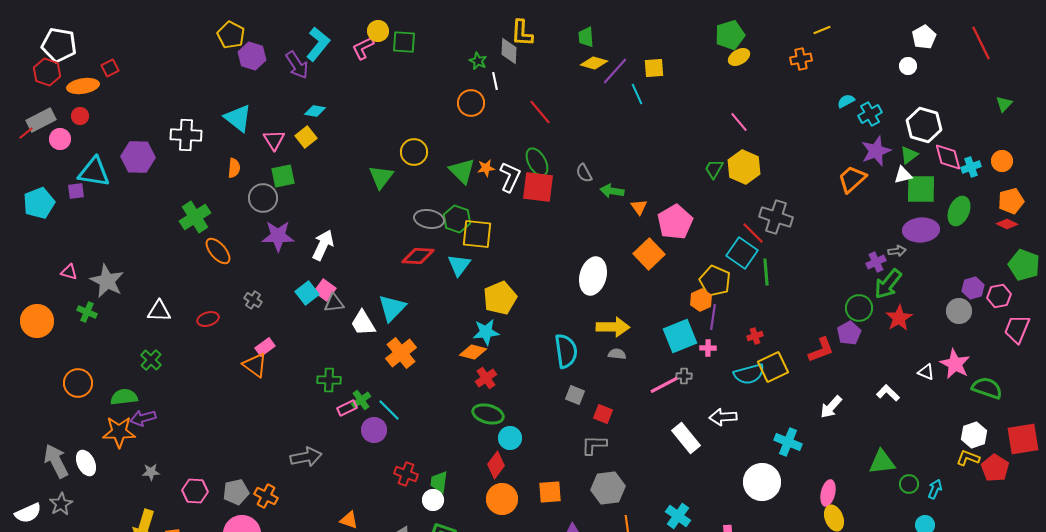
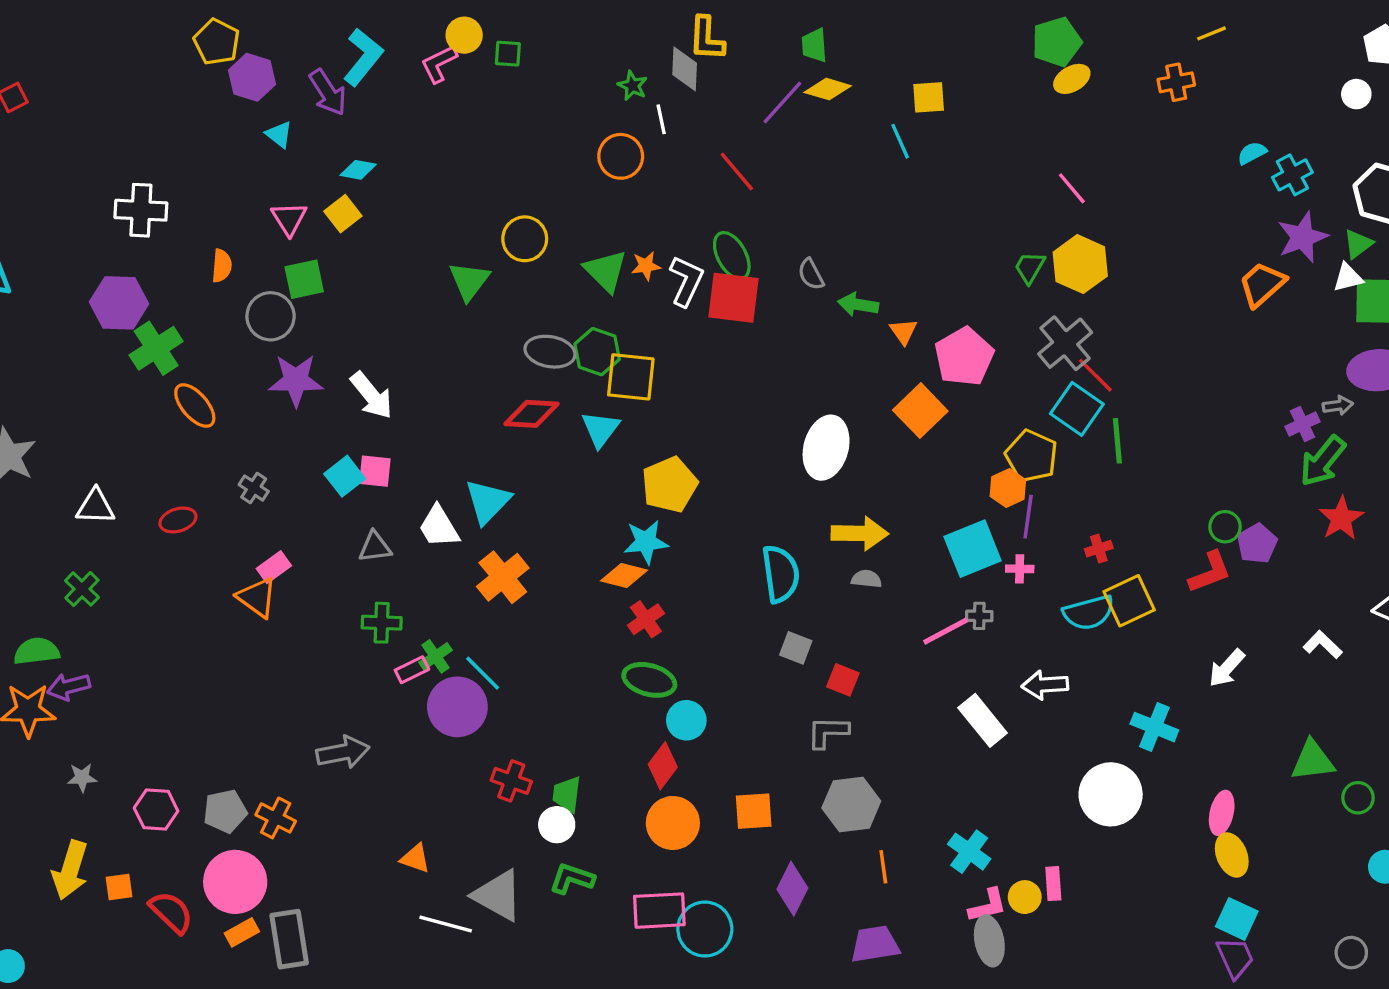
green square: (404, 42) -> (508, 54), size x0.7
purple line: (615, 71) -> (782, 102), moved
cyan triangle: (238, 118) -> (279, 134), moved, size x0.6
purple hexagon: (138, 157) -> (119, 303), moved
gray cross: (776, 217) -> (1065, 343), moved, turned 32
white arrow: (323, 245) -> (372, 395), turned 116
pink square: (325, 290) -> (375, 471), turned -30
gray triangle: (334, 303) -> (375, 547), moved
green circle: (859, 308) -> (1225, 527), moved, size x0.7
purple circle: (374, 430) -> (457, 707), size x1.4

